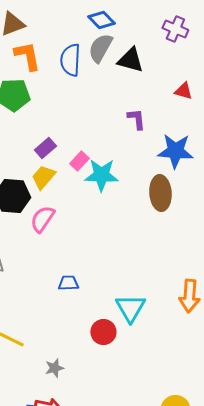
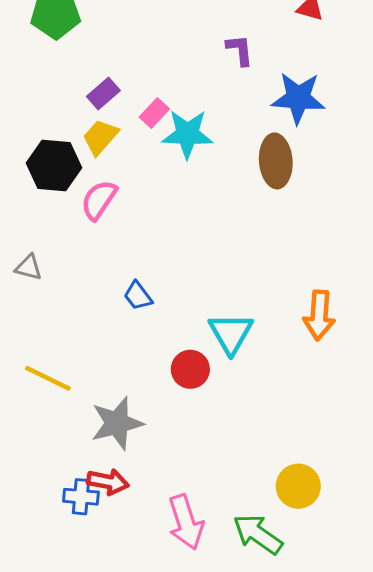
blue trapezoid: (68, 283) -> (138, 296), turned -125
gray star: (54, 368) -> (117, 423), size x1.8

